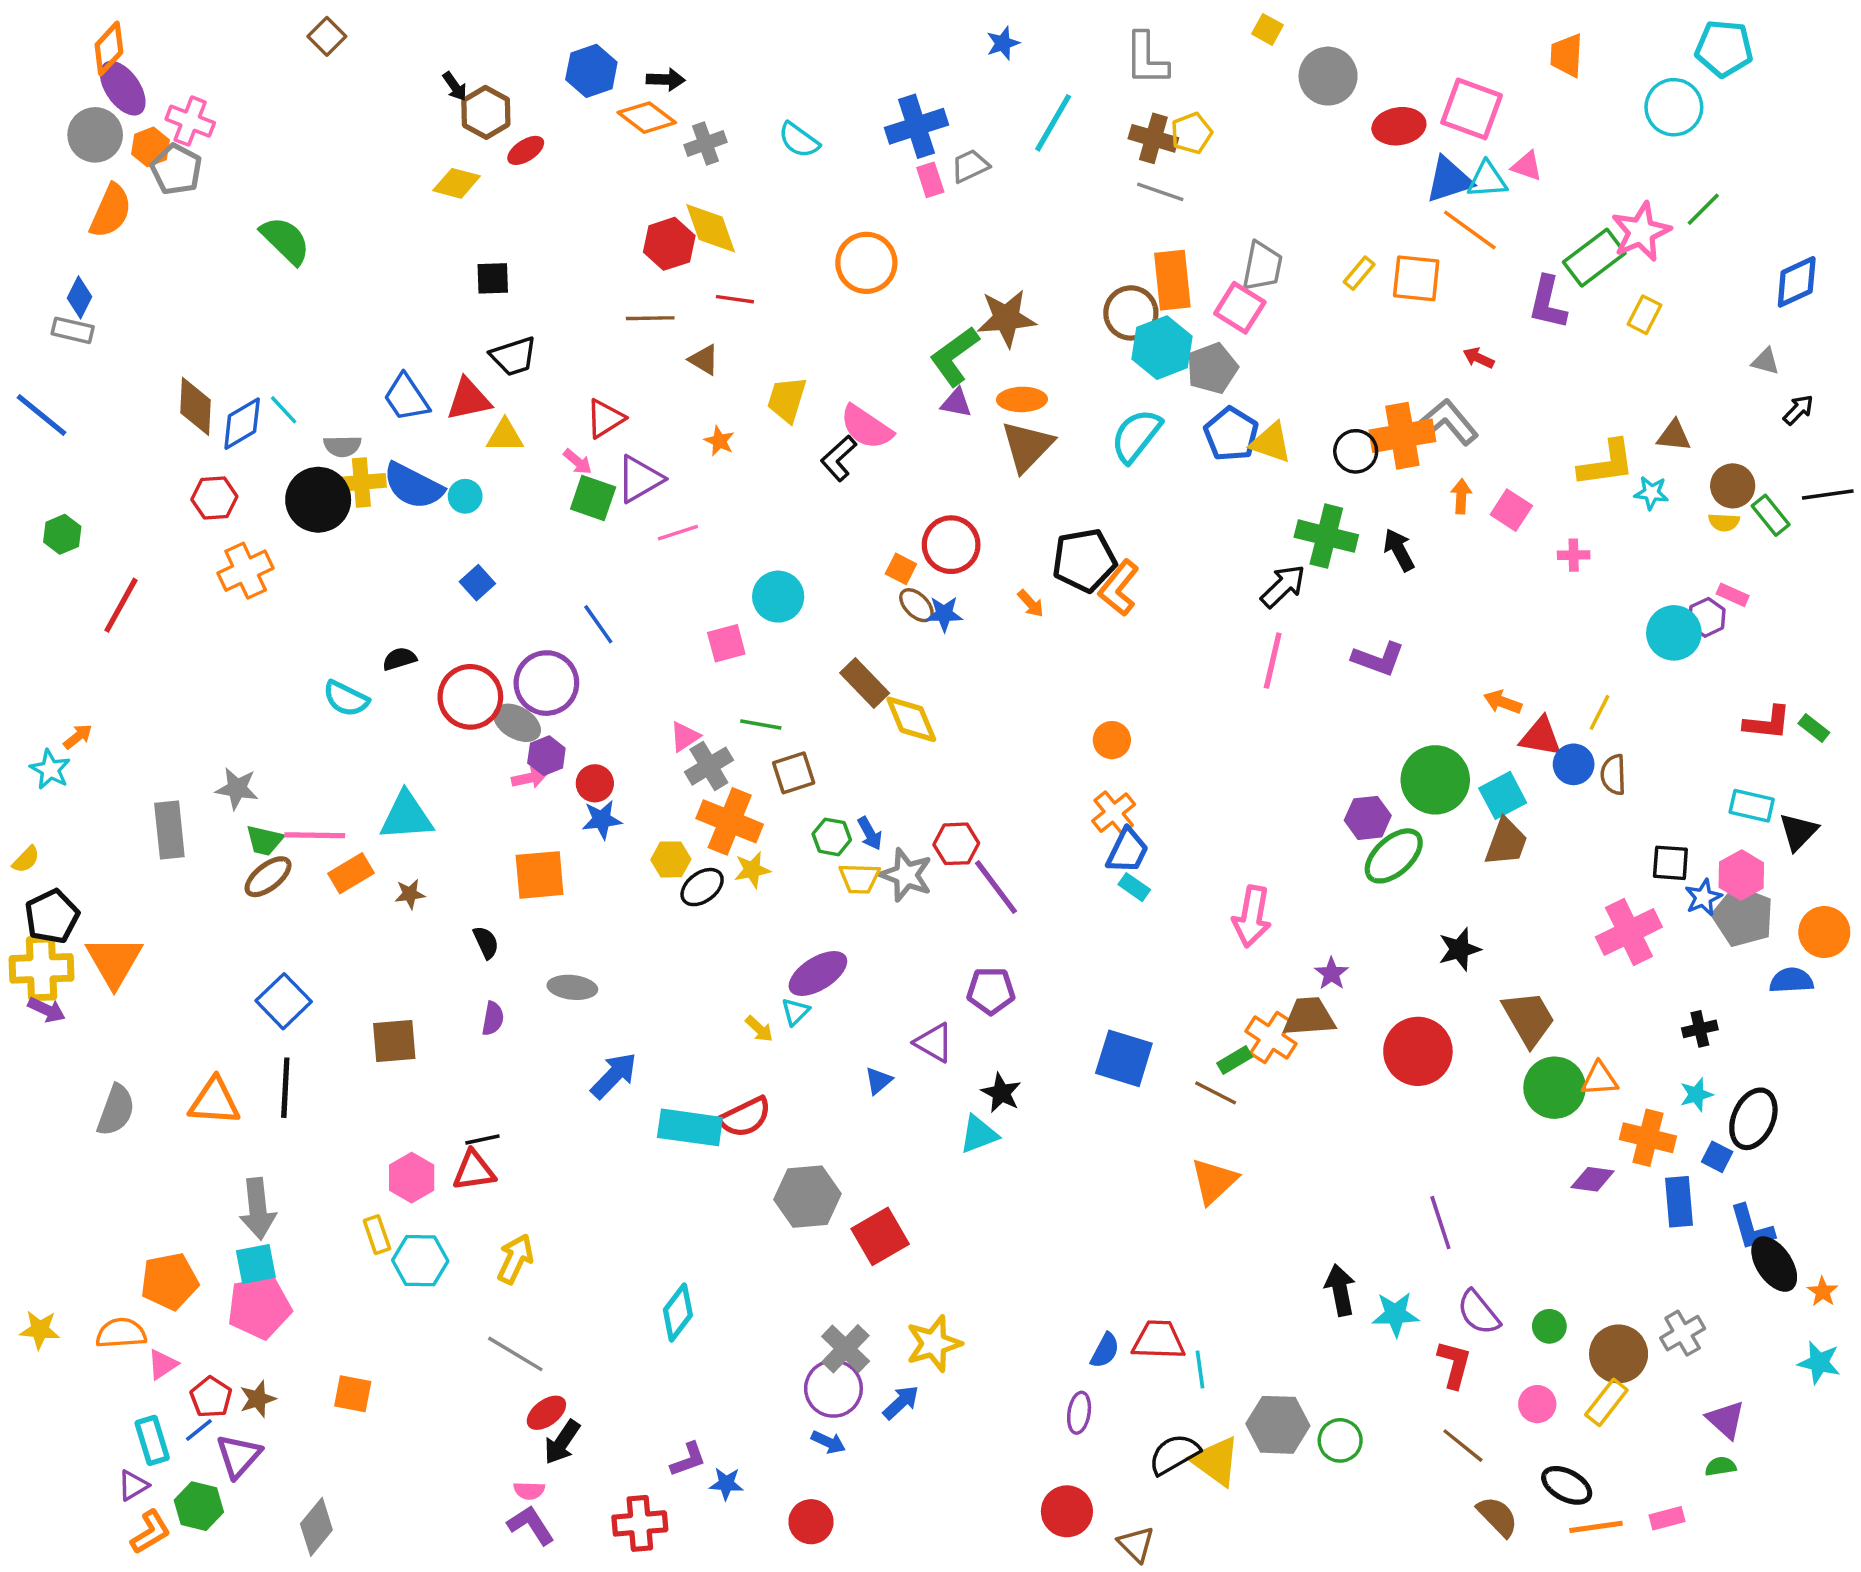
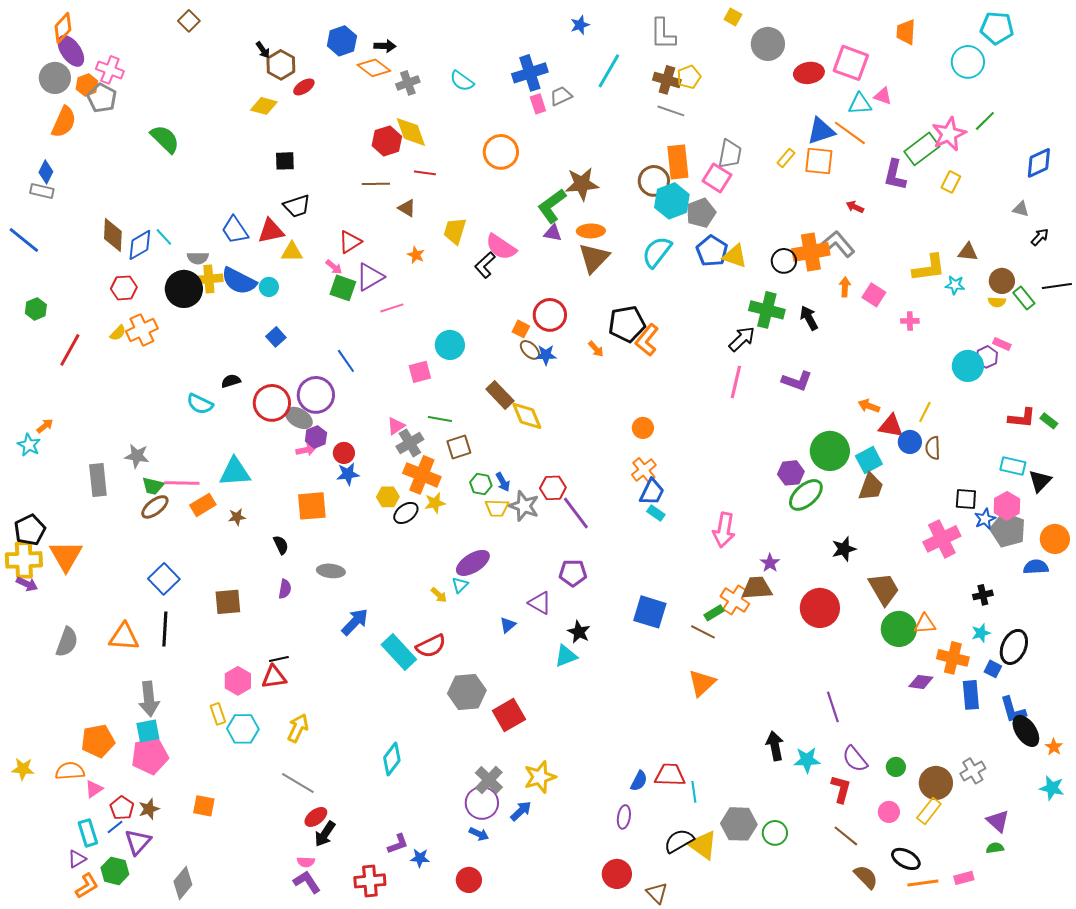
blue triangle: (1449, 180) -> (821, 131), moved
yellow semicircle: (26, 859) -> (118, 333), moved
cyan rectangle: (690, 1127) -> (399, 652), turned 39

